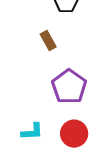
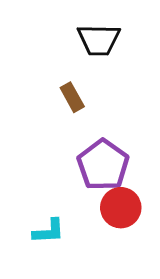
red circle: (74, 134) -> (121, 208), moved

